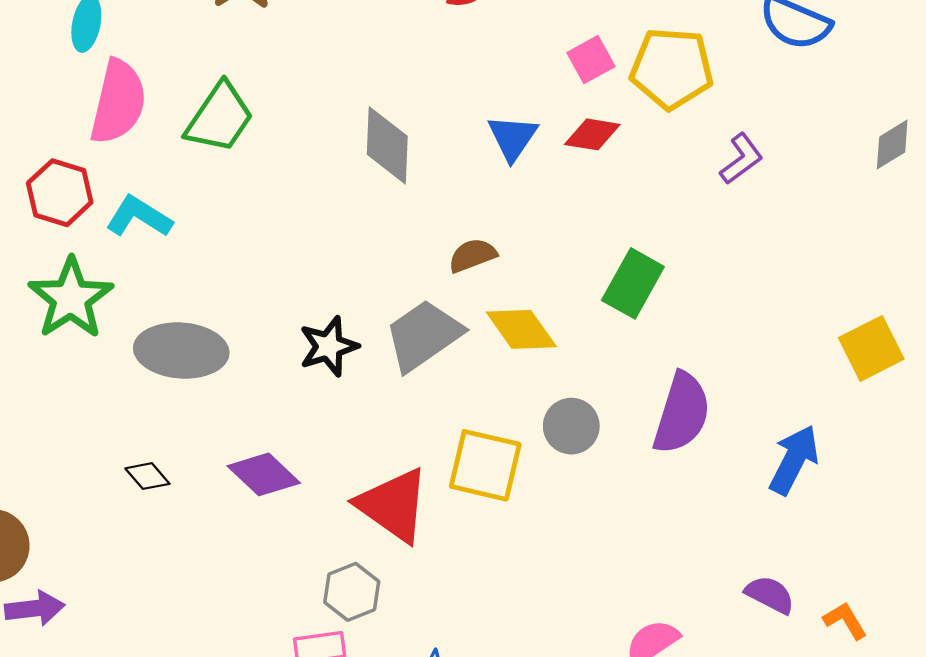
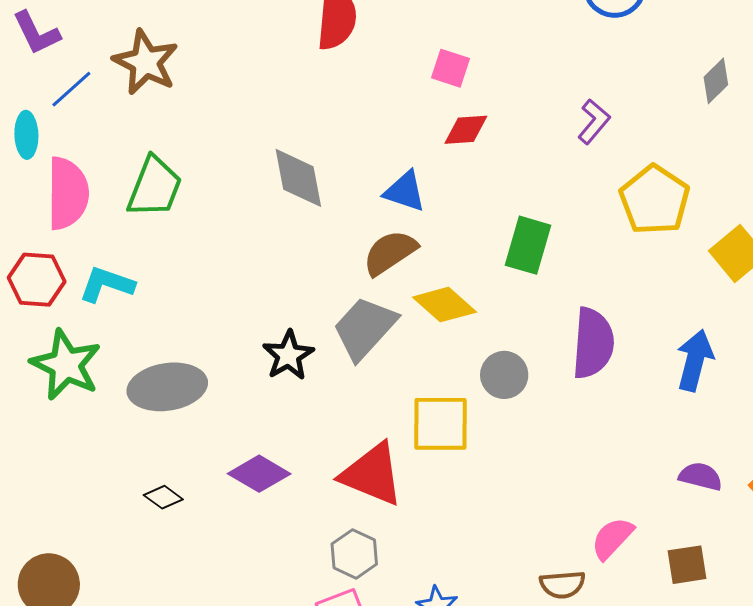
pink square: (591, 60) -> (450, 68), turned -30
yellow pentagon: (672, 68) -> (655, 200), moved, turned -30
blue triangle: (513, 138) -> (405, 191), moved, turned -33
brown semicircle: (472, 255) -> (390, 253), size x1.4

